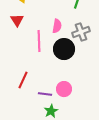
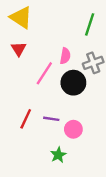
pink line: (39, 41) -> (44, 73), turned 35
purple line: (45, 94) -> (51, 119), moved

